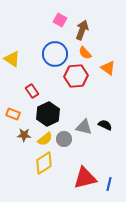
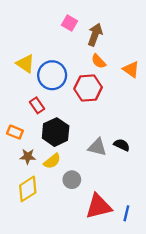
blue circle: (55, 54) -> (52, 75), moved
yellow triangle: (12, 59) -> (25, 64), moved
orange triangle: (108, 68) -> (131, 69), moved
gray circle: (64, 139) -> (72, 180), moved
yellow diamond: (44, 163) -> (28, 189), moved

